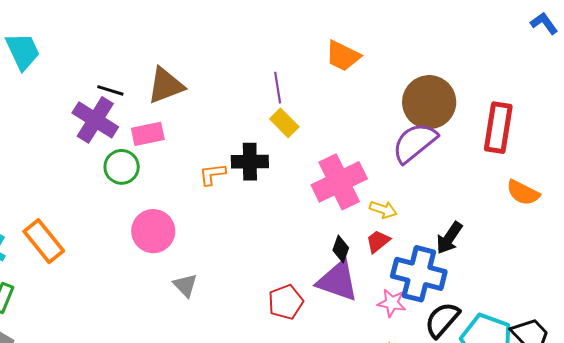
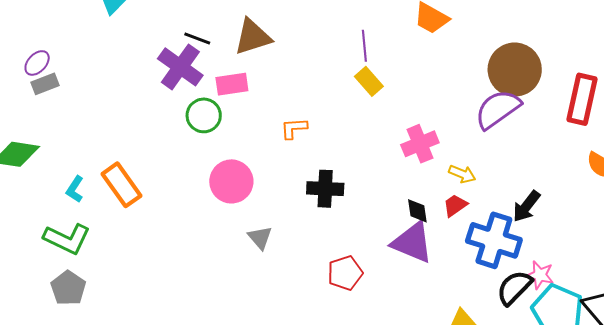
black cross: (250, 162) -> (325, 189), moved
pink cross: (339, 182) -> (420, 144), size x0.7
black diamond: (341, 249) -> (417, 211), turned -32
red pentagon: (286, 302) -> (345, 273), moved
pink star: (392, 303) -> (540, 275), moved

